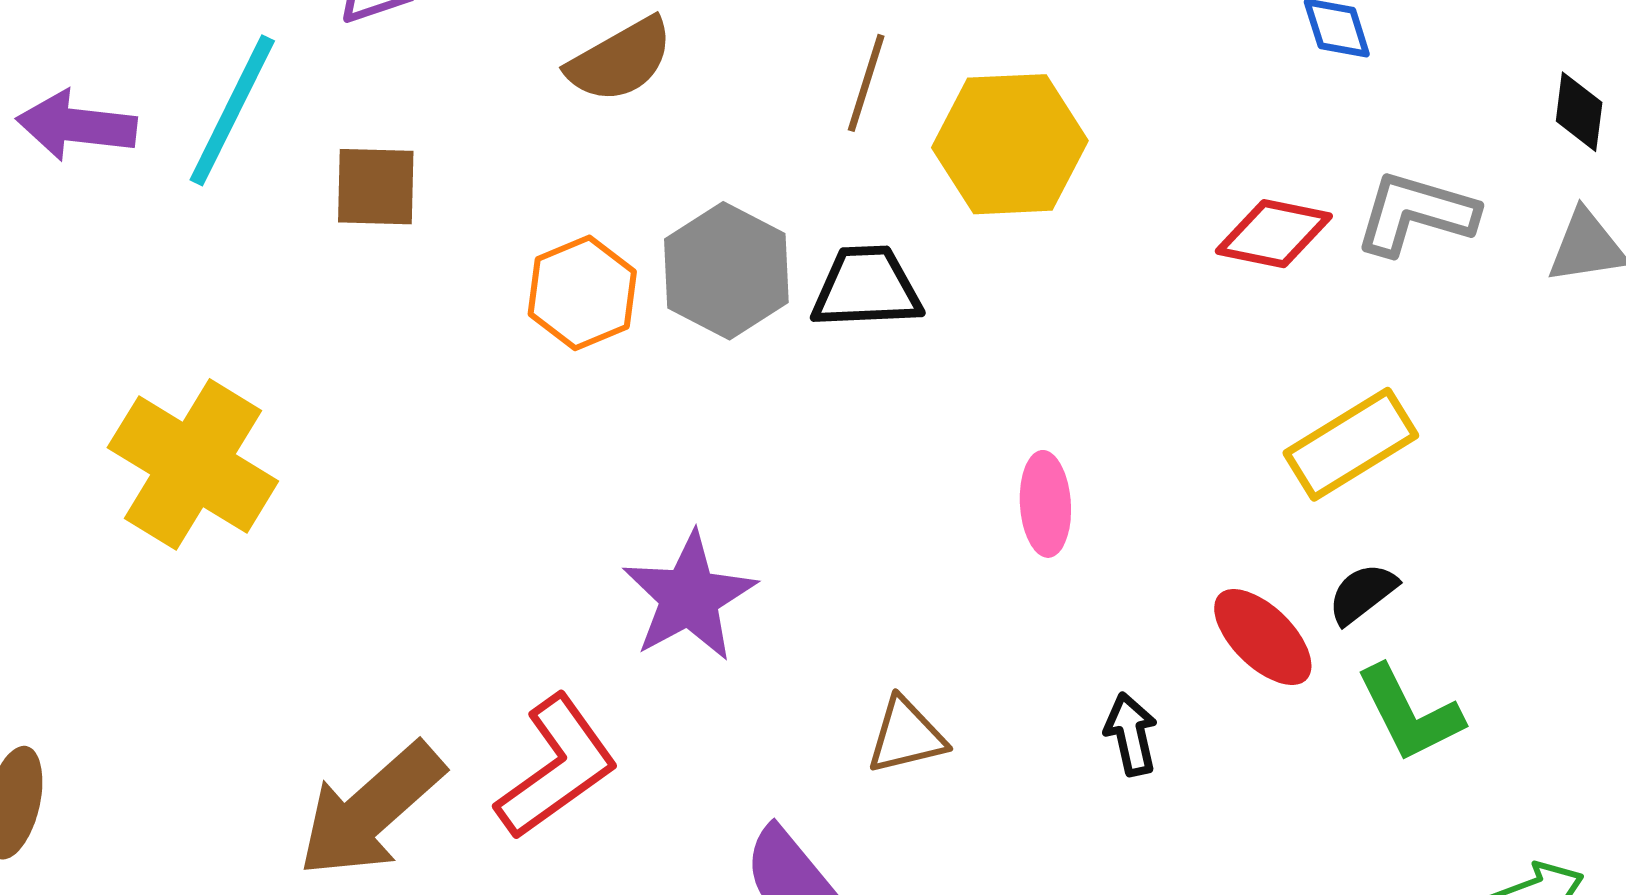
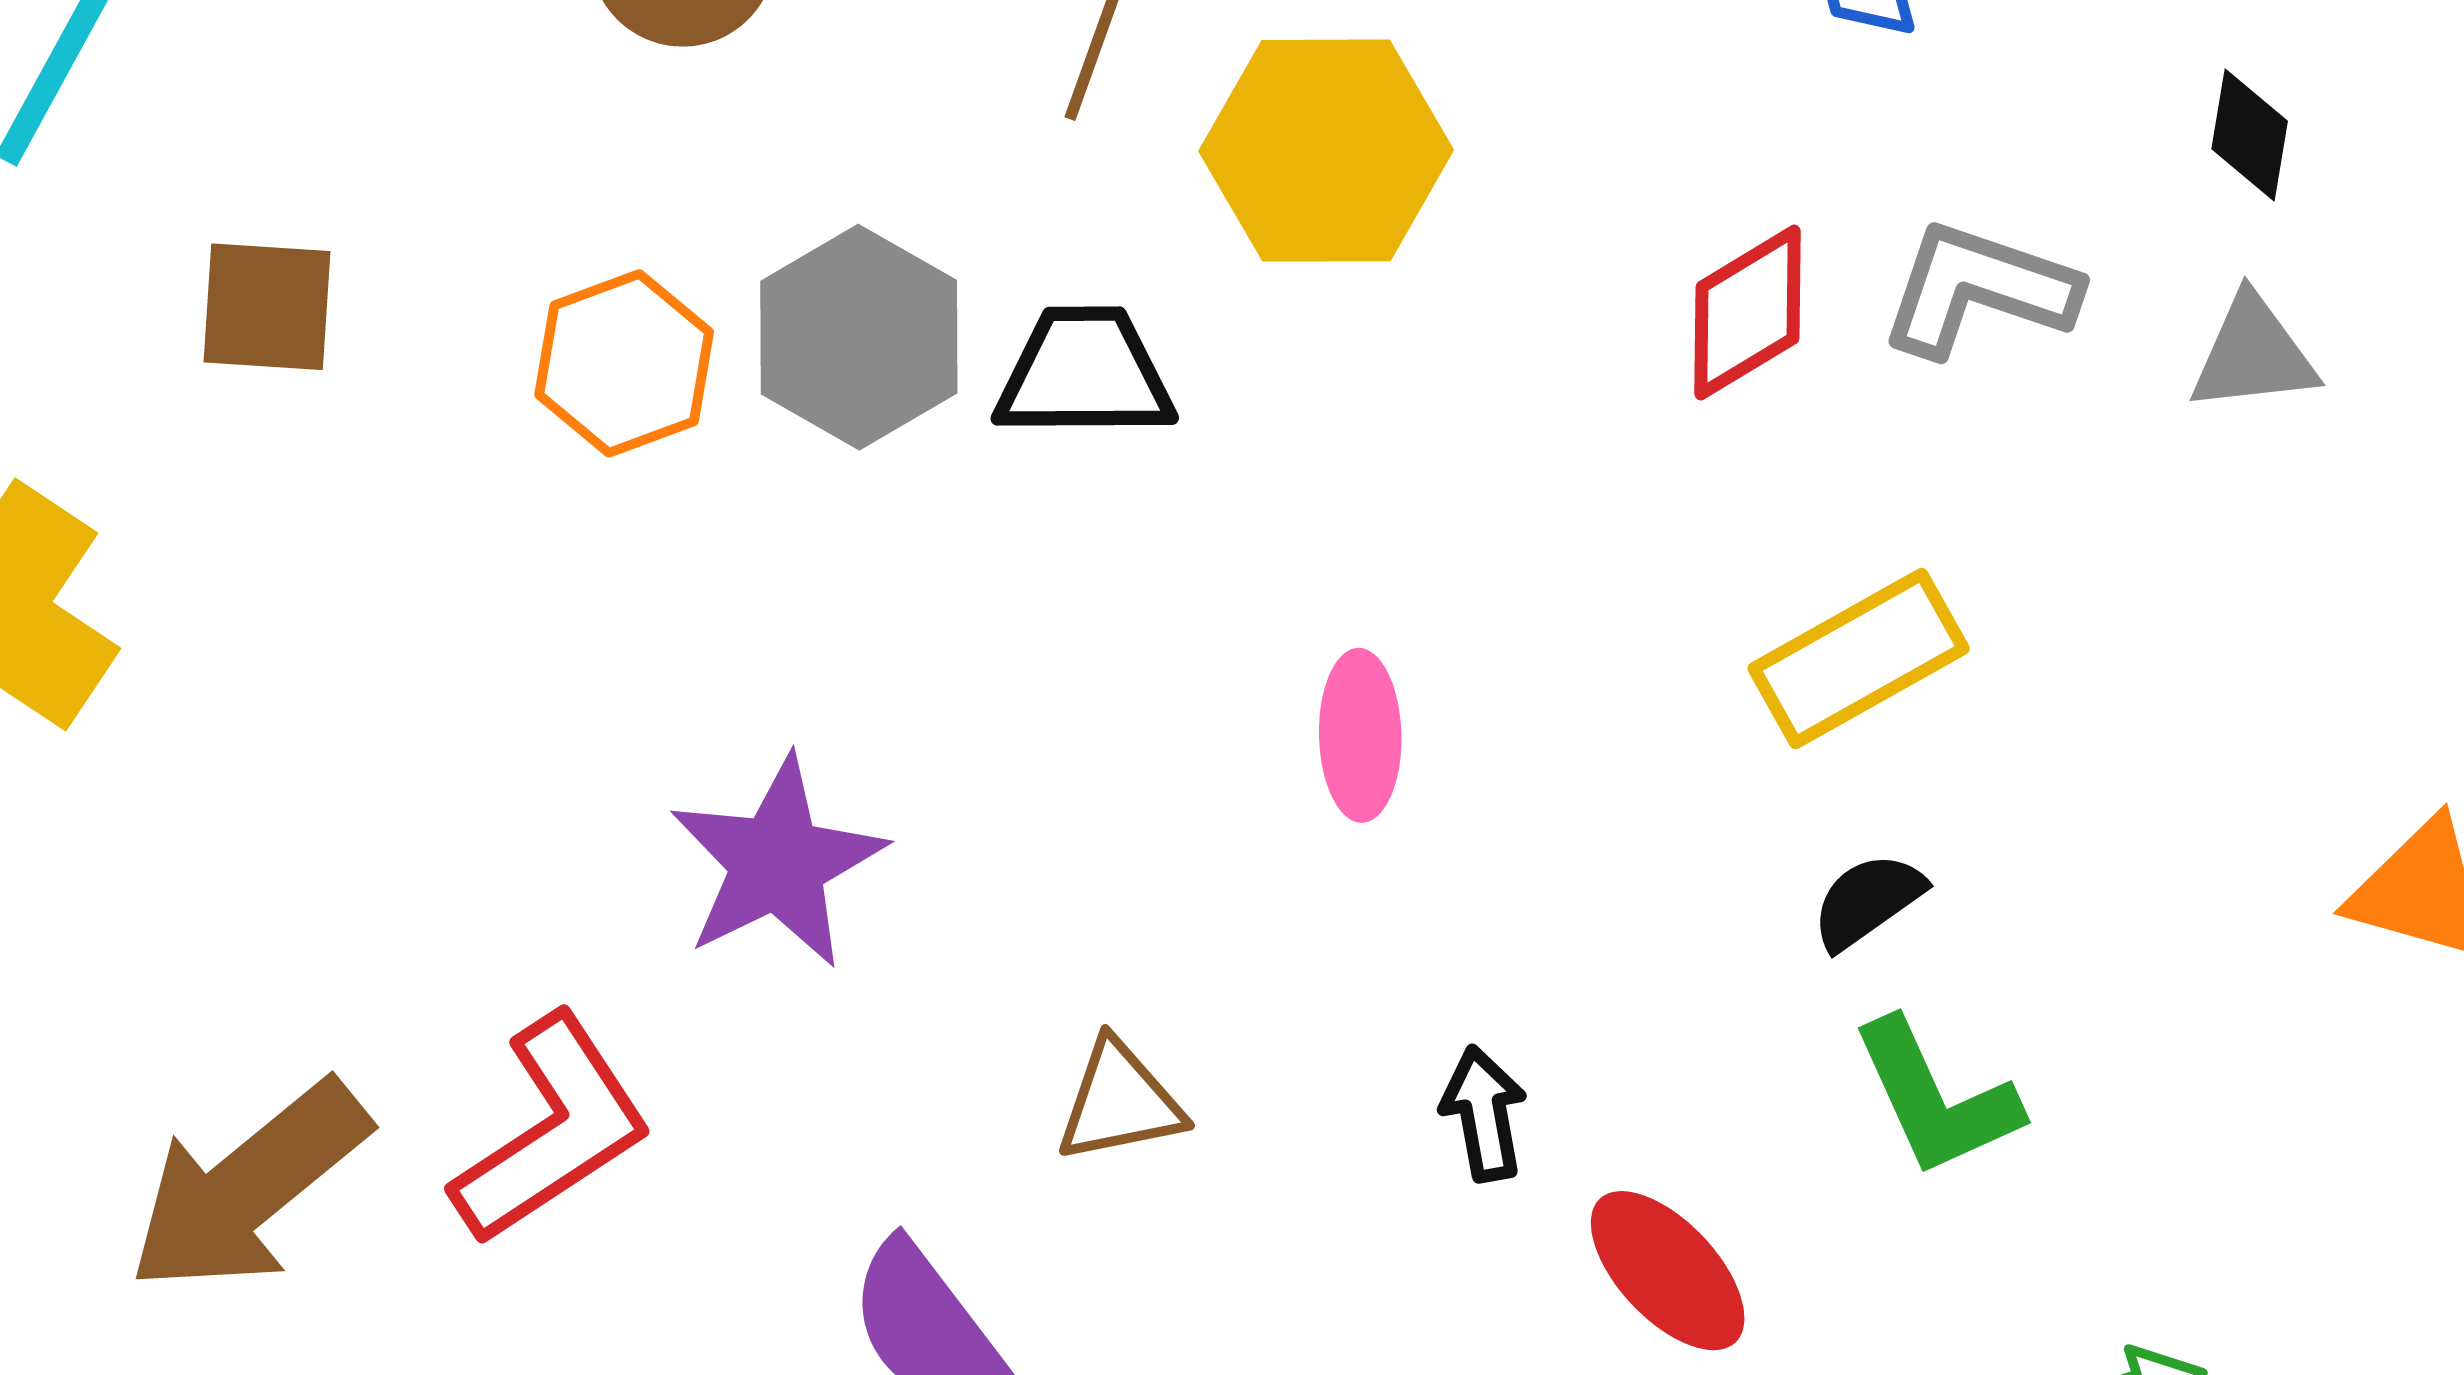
brown square: (376, 187) -> (267, 307), moved
red diamond: (1274, 234) -> (1748, 313), turned -45
red ellipse: (1263, 637) -> (1668, 1271), moved

